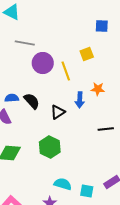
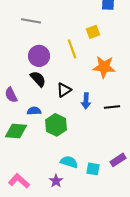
purple circle: (43, 63) -> (39, 56), moved
orange star: (98, 89) -> (104, 67), size x1.6
blue semicircle: (12, 98) -> (34, 111), moved
blue arrow: (80, 100) -> (86, 101), moved

